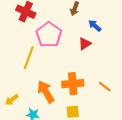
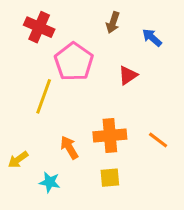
blue arrow: (95, 26) -> (152, 38), moved
orange arrow: (46, 92) -> (69, 148), size x0.7

